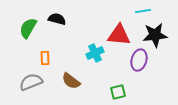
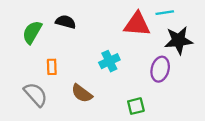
red triangle: (119, 35) -> (137, 24), moved
gray semicircle: (31, 82) -> (36, 95), turned 70

